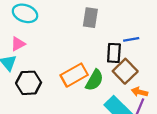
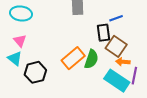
pink triangle: (18, 44) -> (20, 41), turned -32
orange arrow: (140, 92) -> (123, 62), moved

